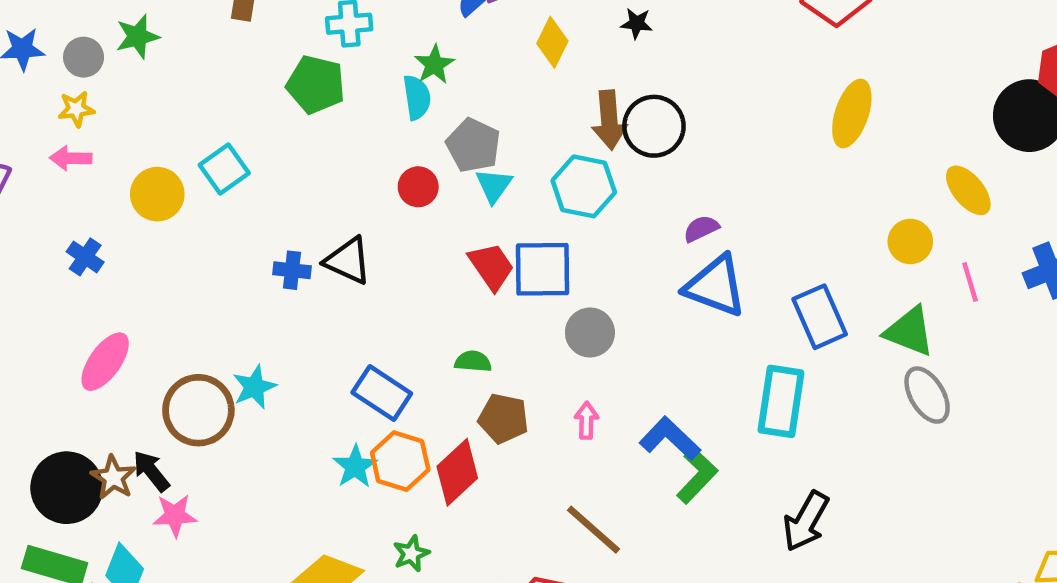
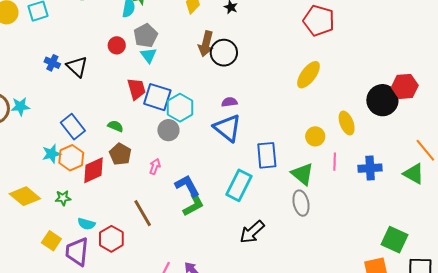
cyan triangle: (494, 185) -> (149, 55), turned -30
cyan hexagon: (584, 186) -> (180, 108), moved
black arrow: (806, 521) -> (252, 232), moved

